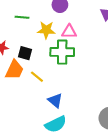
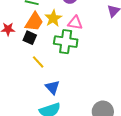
yellow star: (46, 30) -> (53, 18), turned 30
orange trapezoid: (14, 70) -> (34, 22), moved

